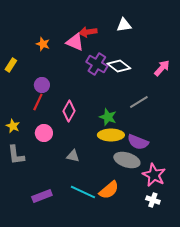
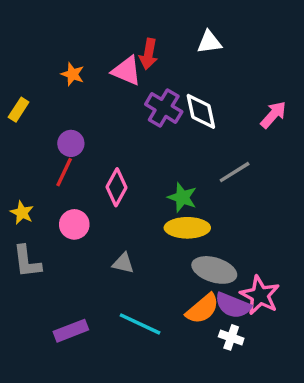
red arrow: (88, 32) -> (149, 54), turned -72
white diamond: (119, 66) -> (201, 111), turned 40
purple semicircle: (138, 142) -> (233, 305), moved
orange semicircle: (109, 190) -> (203, 309), moved
white cross: (153, 200) -> (231, 337), moved

